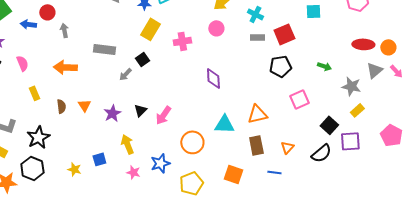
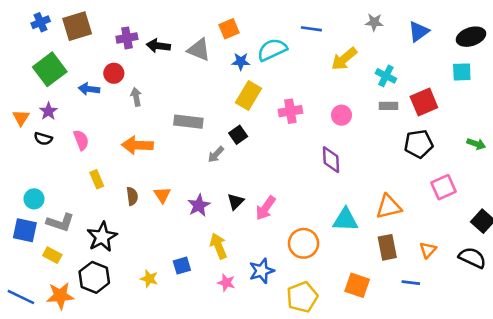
pink circle: (216, 28) -> (341, 115), moved
black semicircle: (321, 153) -> (472, 258), turned -115

